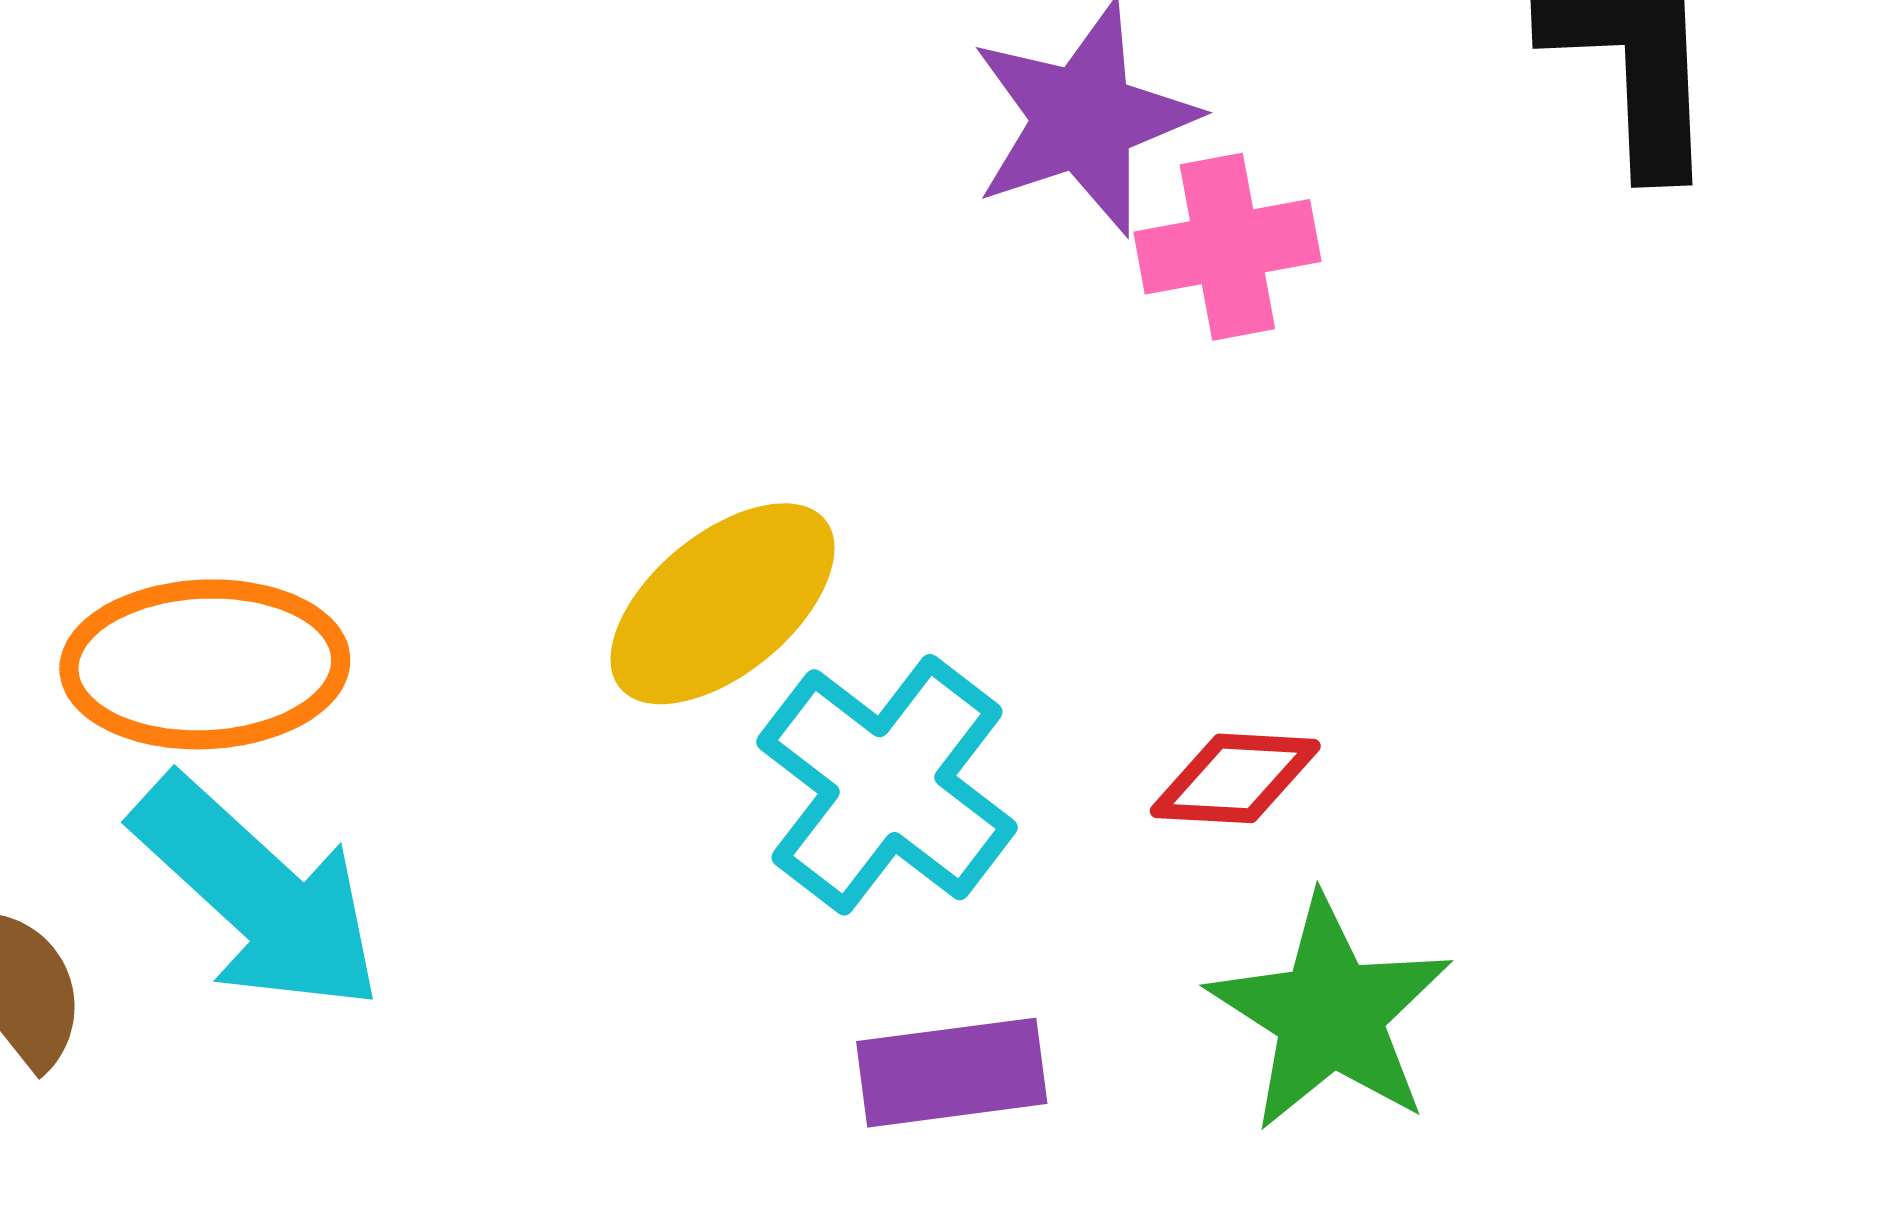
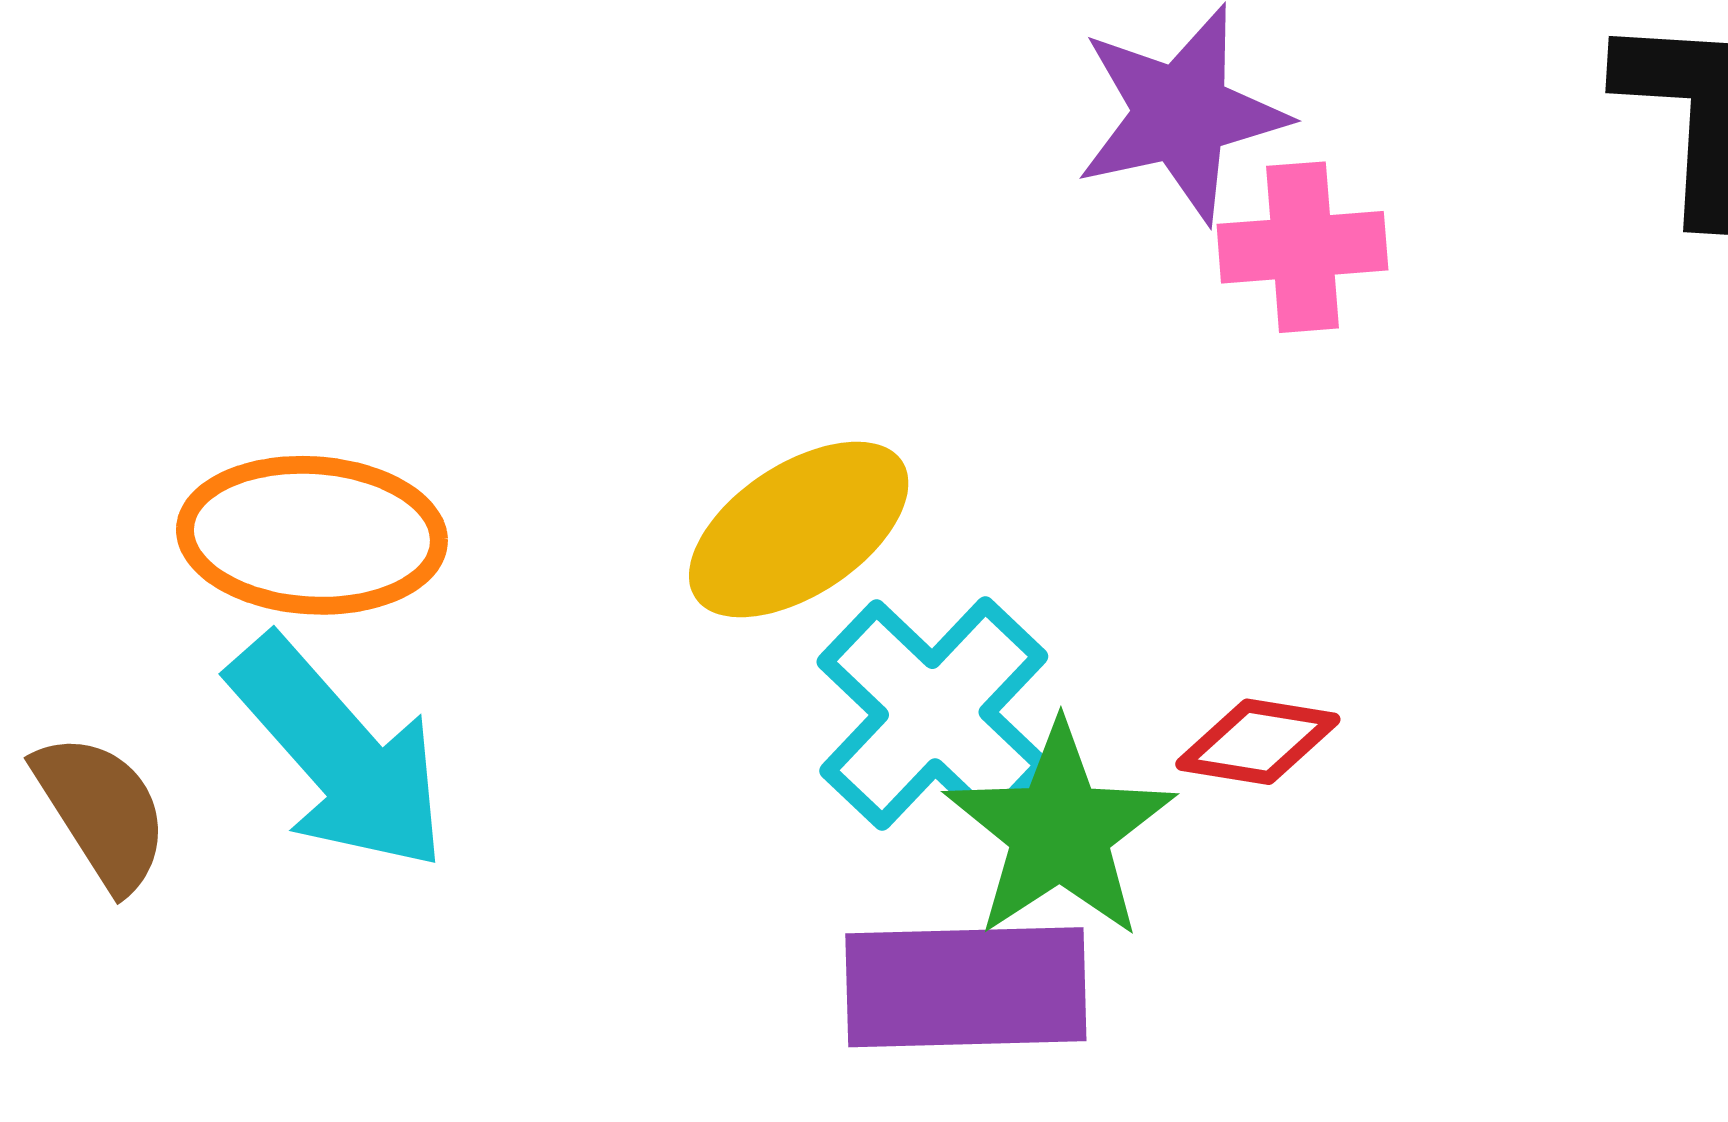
green star: (1330, 1014) -> (1060, 831), moved
purple rectangle: (952, 1073) -> (966, 987), size x1.4

